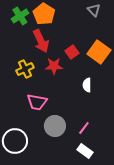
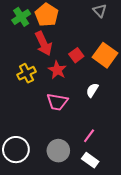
red star: (54, 66) -> (57, 70), turned 30
white semicircle: (87, 85) -> (92, 90), turned 32
pink trapezoid: (37, 102) -> (57, 102), moved
gray circle: (55, 126) -> (58, 151), moved

